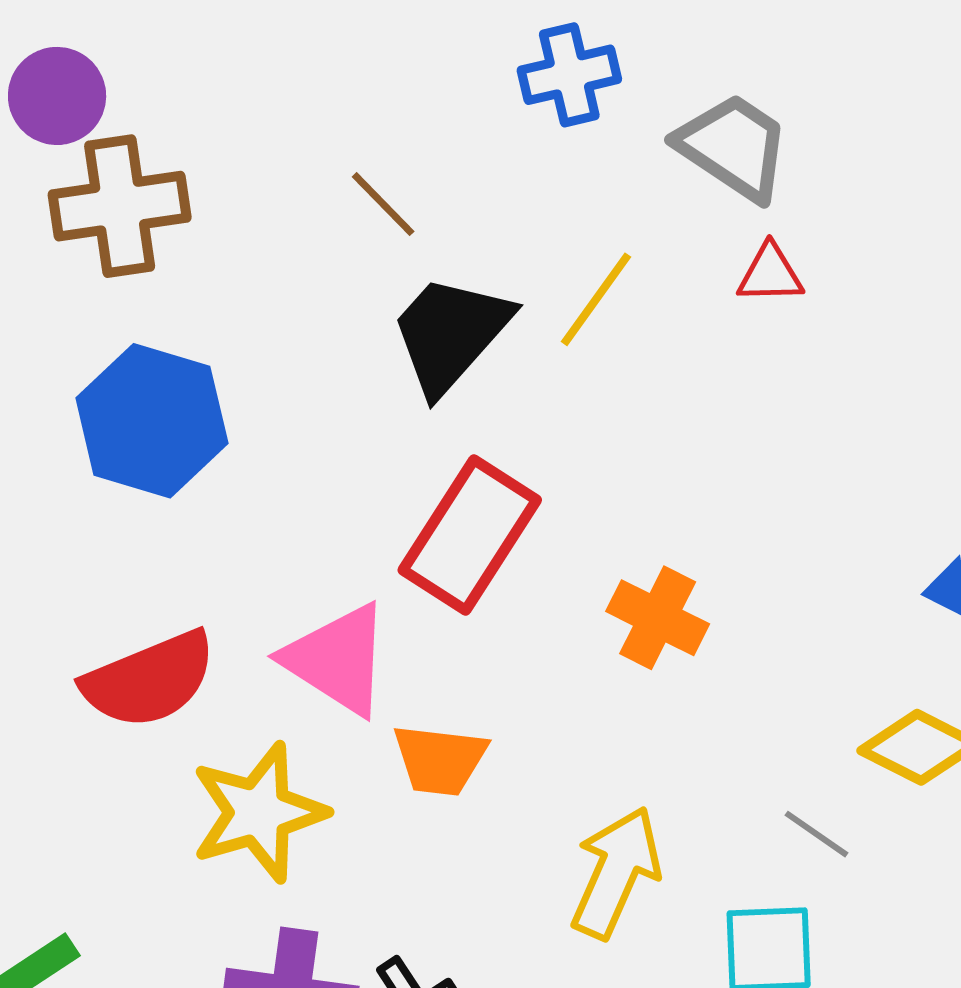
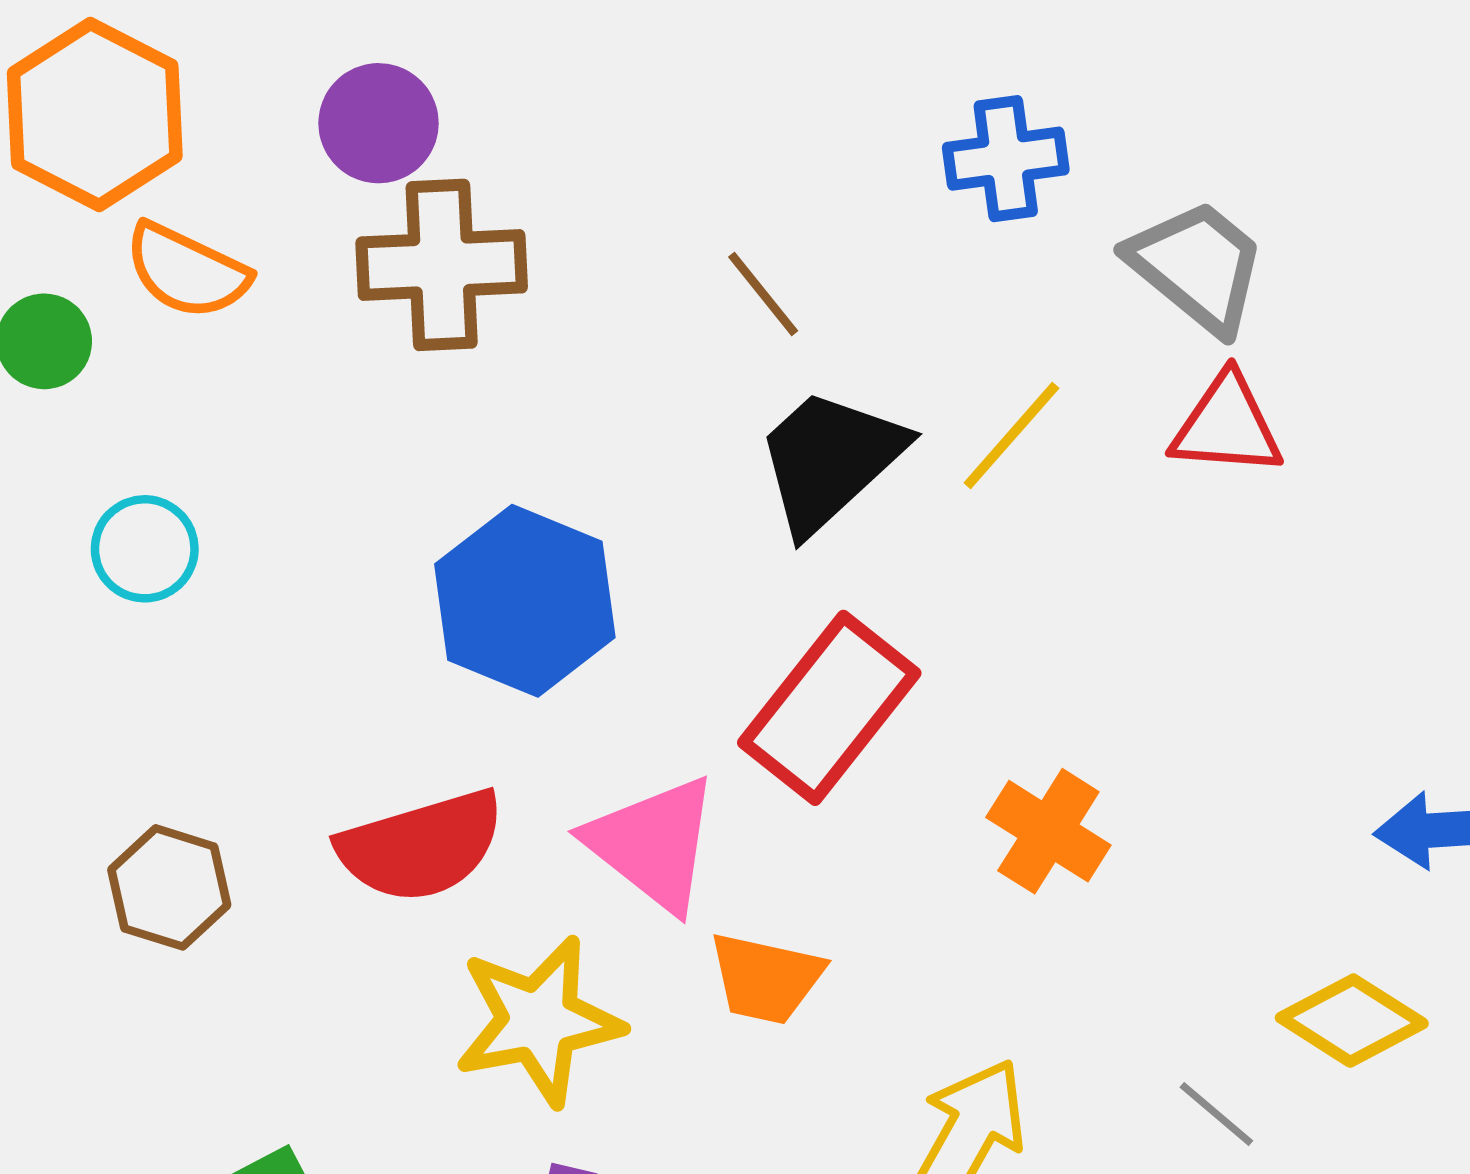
red triangle: (770, 274) -> (1227, 425), size x1.4
blue hexagon: (152, 421) -> (525, 601), moved

